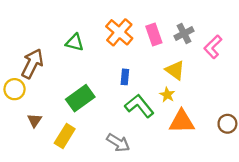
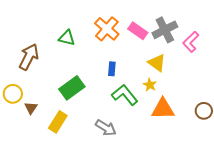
gray cross: (184, 33) -> (165, 30), size x1.4
pink rectangle: (154, 35) -> (138, 31), turned -36
yellow circle: (14, 89) -> (13, 94), moved

